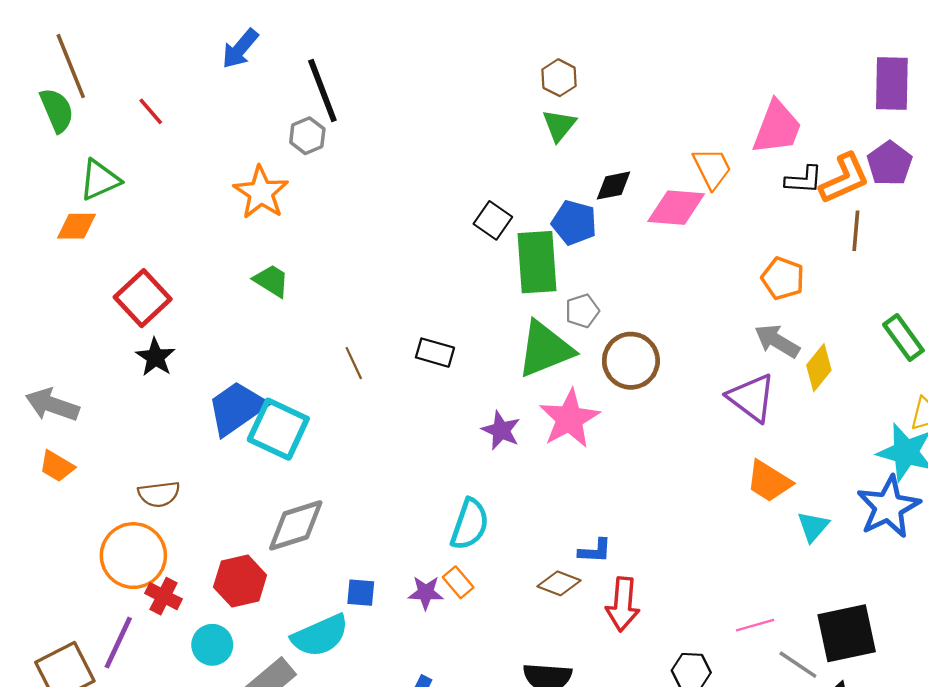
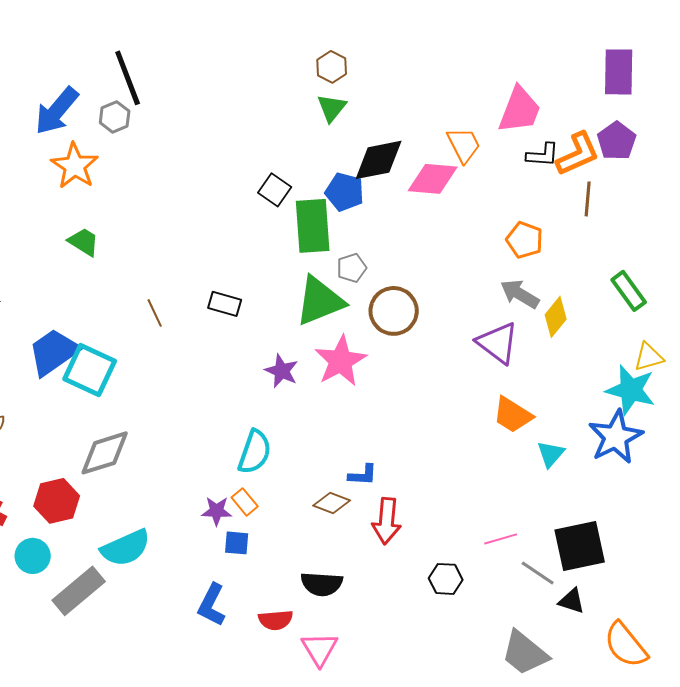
blue arrow: (240, 49) -> (57, 111), moved, size x1.4
black diamond: (614, 186) -> (379, 160), size x1.6
blue square: (361, 593) -> (237, 543), moved

